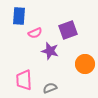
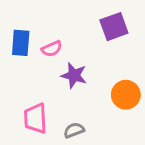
blue rectangle: (19, 16) -> (21, 43), moved
purple square: (68, 30) -> (114, 27), moved

